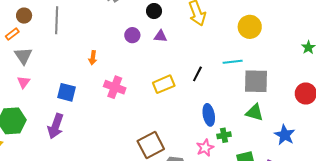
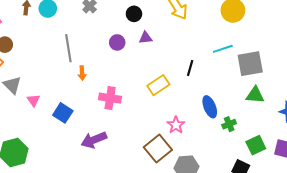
gray line: (57, 20) -> (68, 48), moved
pink triangle: (24, 82) -> (33, 100), moved
blue square: (67, 92) -> (63, 113), turned 30
purple arrow: (56, 126) -> (94, 140), moved, turned 60
pink star: (205, 148) -> (176, 125), moved

